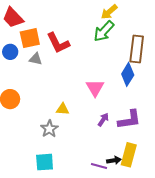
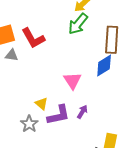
blue diamond: (128, 74) -> (104, 66), turned 30
yellow triangle: (63, 109) -> (41, 104), turned 40
purple L-shape: (129, 120) -> (59, 115), moved

